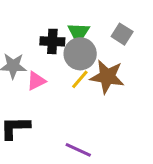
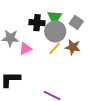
gray square: (122, 34) -> (76, 22), moved
brown star: (107, 77) -> (73, 47), size x0.7

